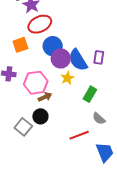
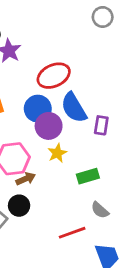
red ellipse: (40, 24) -> (54, 76), moved
blue semicircle: (78, 60) -> (74, 108), moved
green rectangle: (90, 94) -> (88, 176), turned 42

